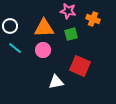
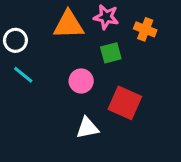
orange triangle: (44, 28) -> (69, 25), moved
pink circle: (43, 50) -> (81, 81), moved

